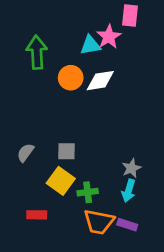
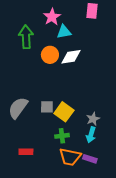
pink star: (109, 37) -> (52, 17), moved
gray semicircle: (25, 153) -> (18, 108), size x1.6
yellow square: (61, 181) -> (64, 112), moved

